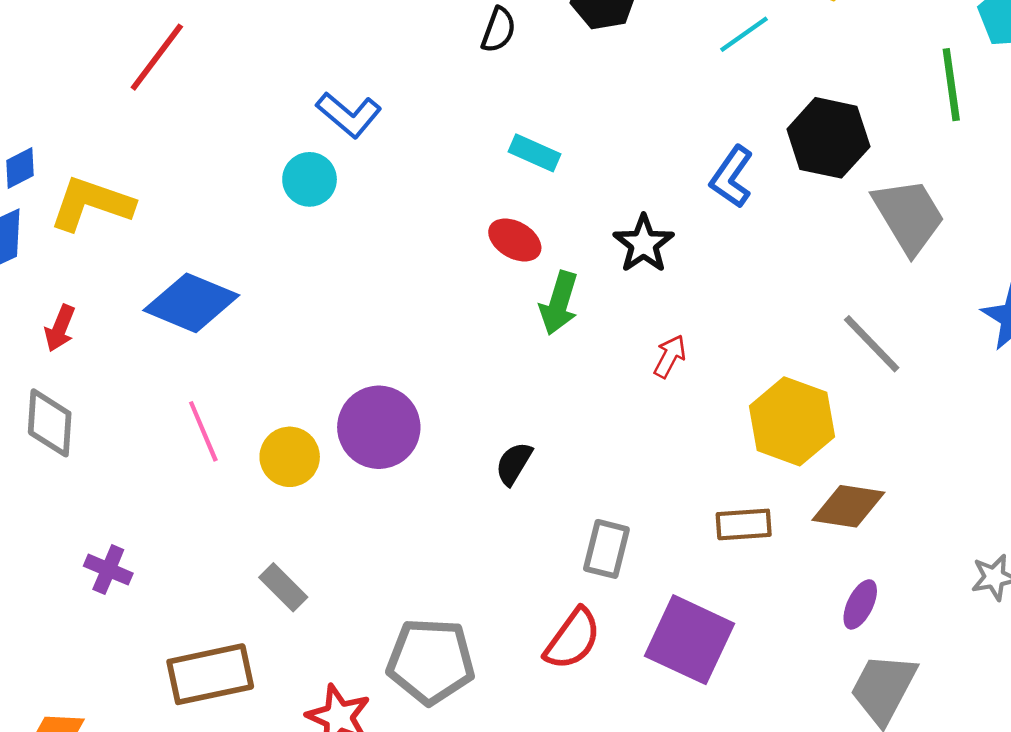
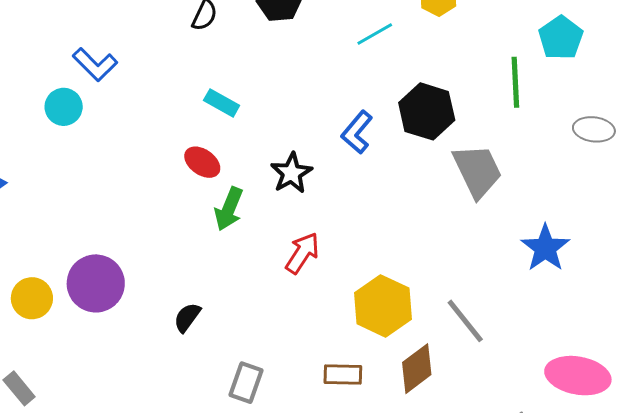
gray line: (872, 344) -> (465, 321), moved
red arrow: (670, 356) -> (302, 253), size x1.4
brown diamond: (848, 506) -> (417, 369), turned -51

